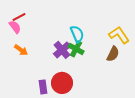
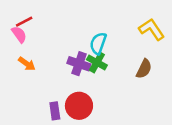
cyan semicircle: (77, 34) -> (98, 43), turned -138
yellow L-shape: (119, 35) -> (152, 29), moved
purple cross: (62, 50) -> (79, 64), turned -30

